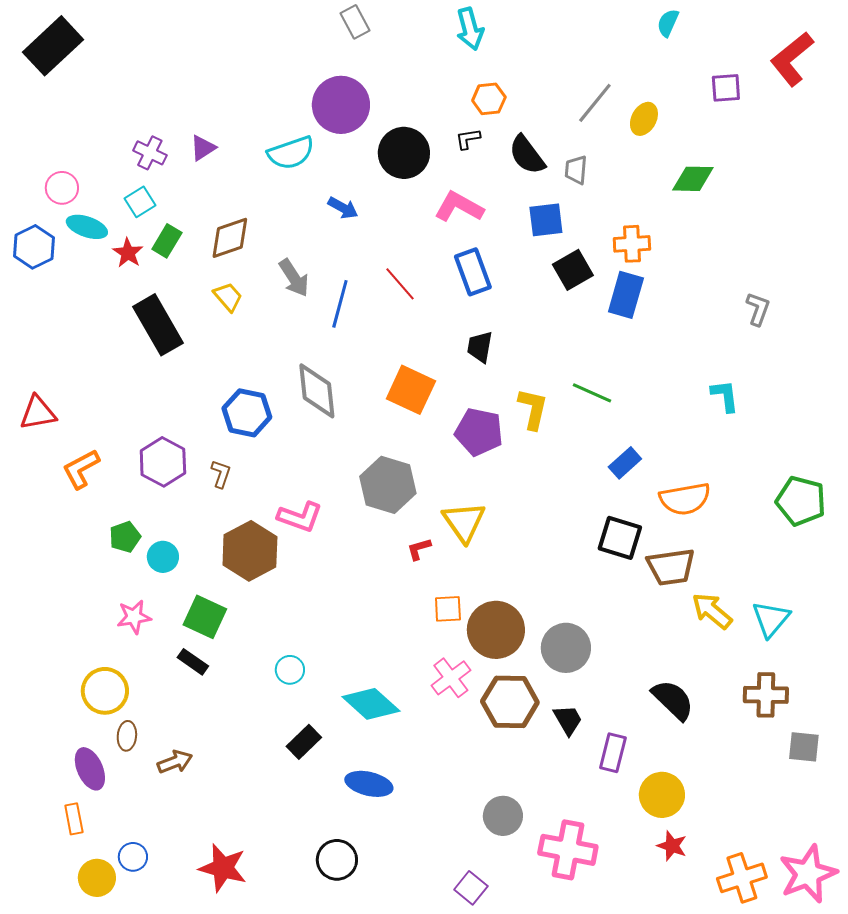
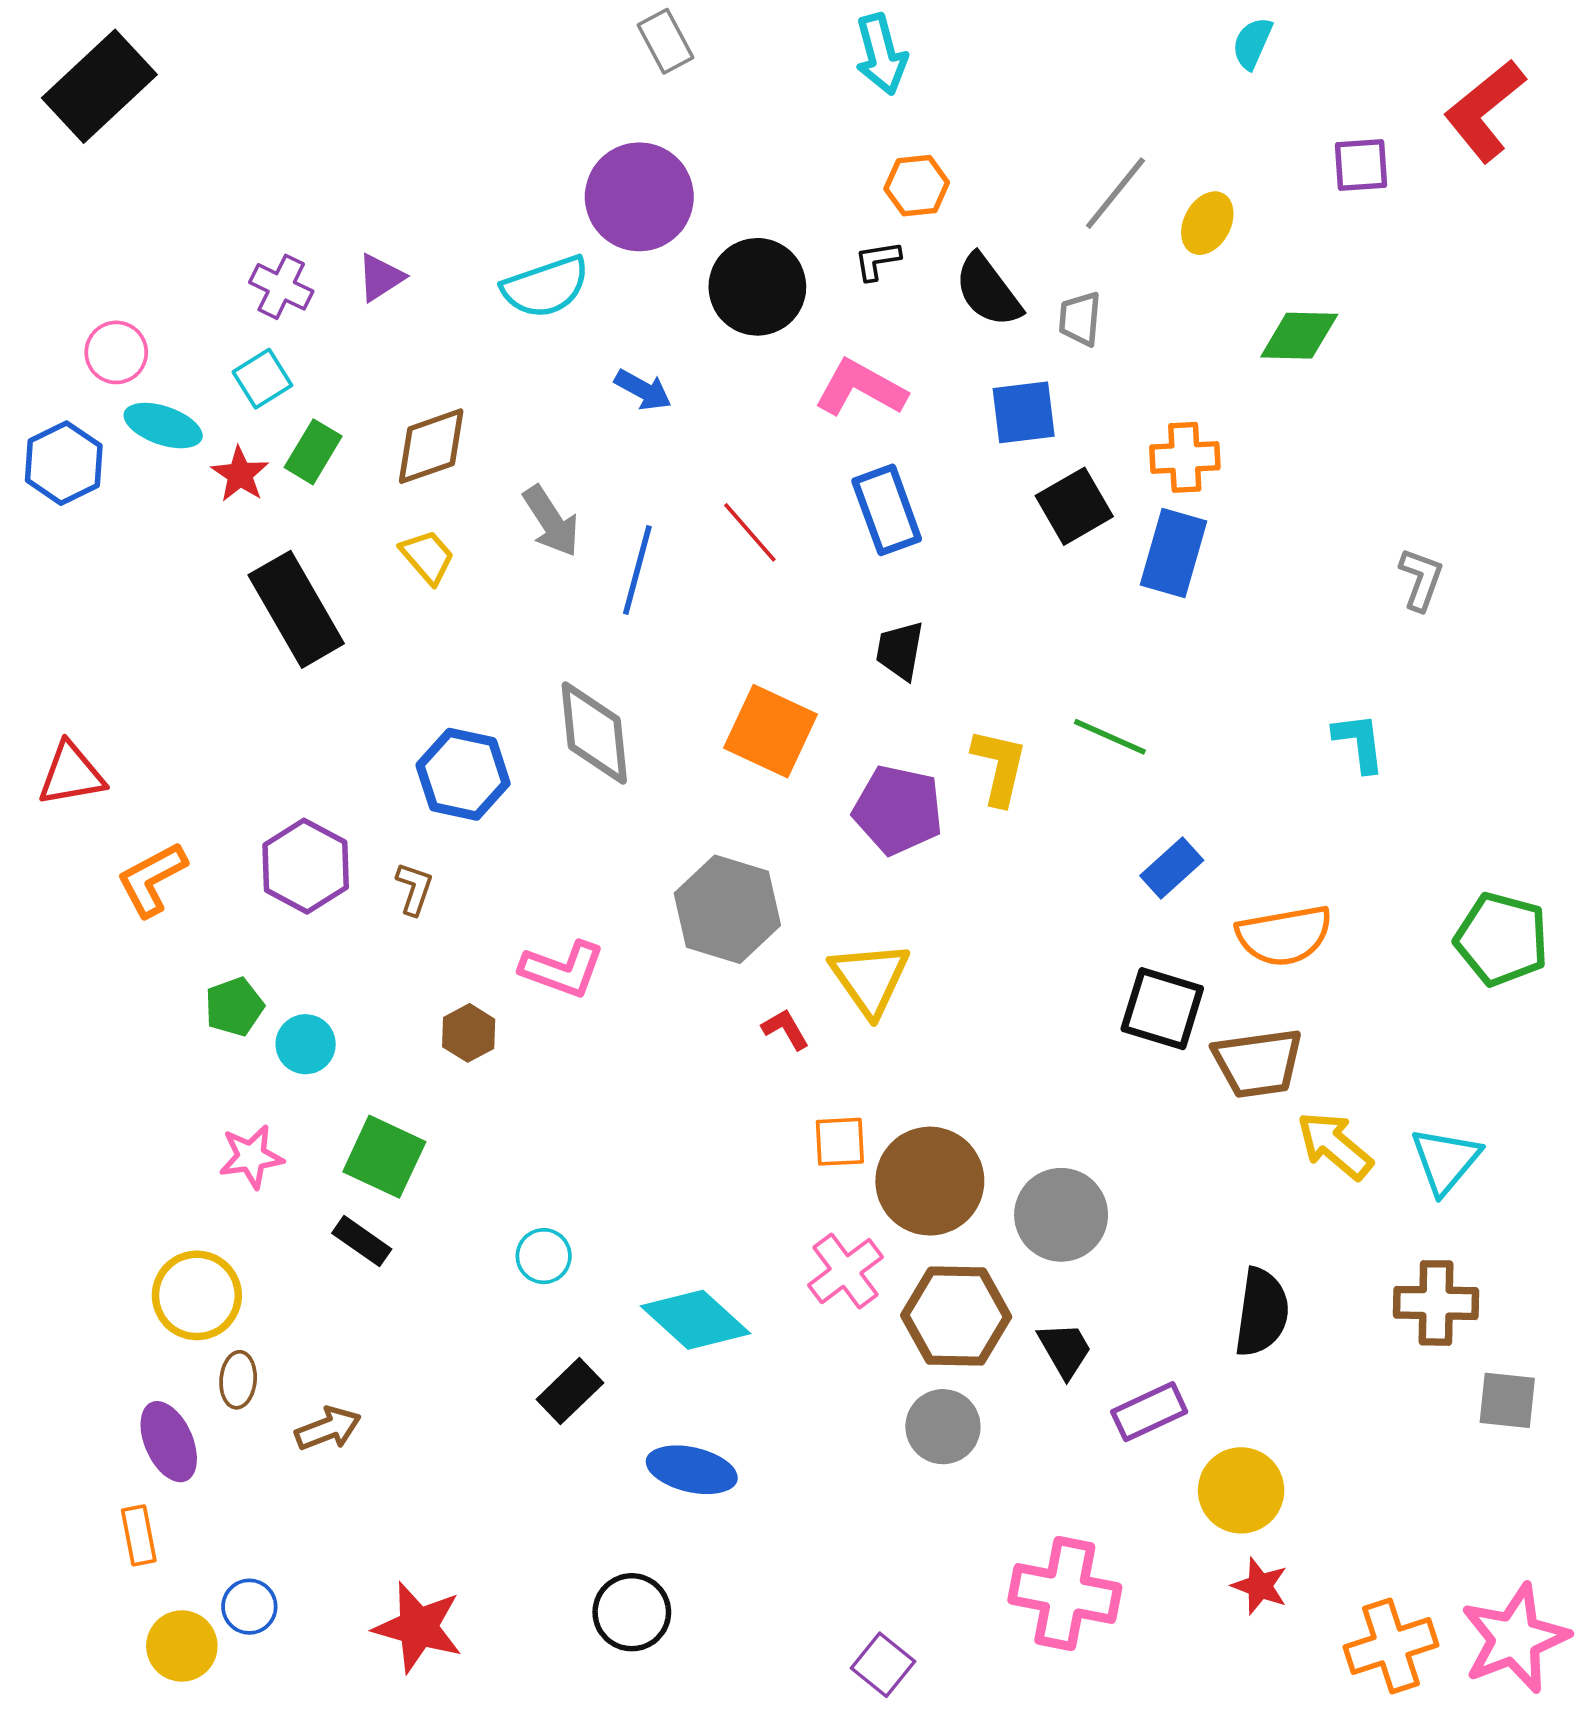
red L-shape: (419, 549) -> (785, 1029), turned 76
brown hexagon: (250, 551) -> (469, 1033), size x0.5
black semicircle: (673, 700) -> (1262, 1312), turned 54
purple rectangle: (613, 753) -> (1149, 1412), turned 51
gray circle: (503, 816) -> (943, 1427), moved

